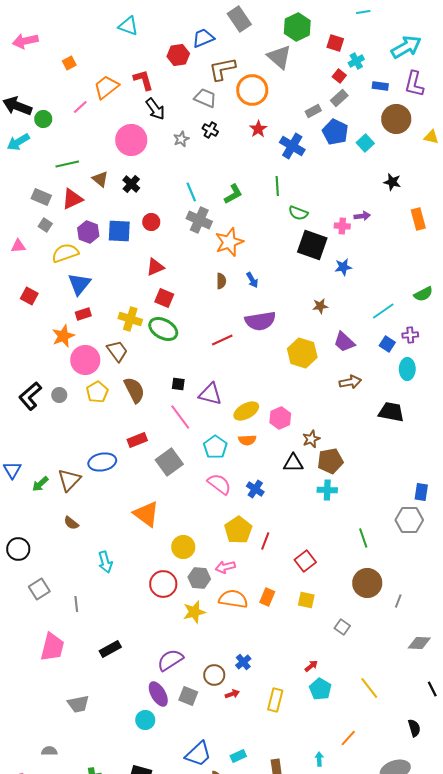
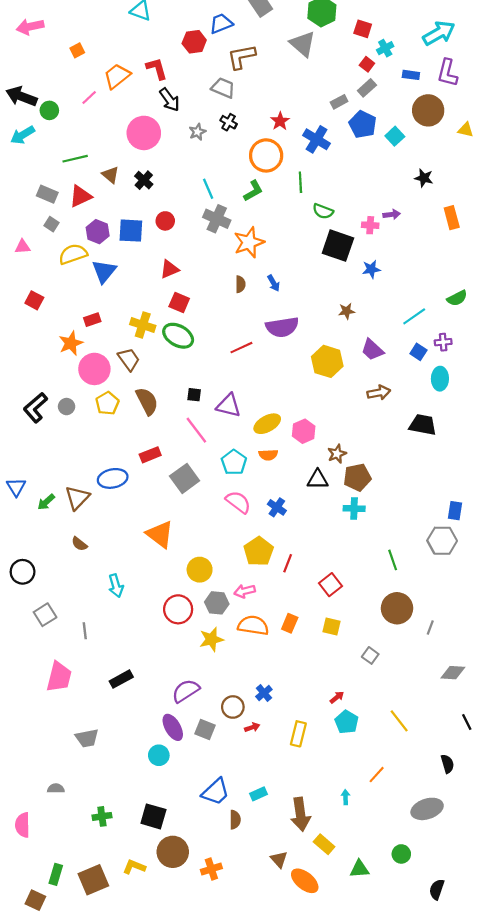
orange circle: (252, 90) -> (266, 155), moved
blue triangle: (79, 284) -> (104, 271), moved

